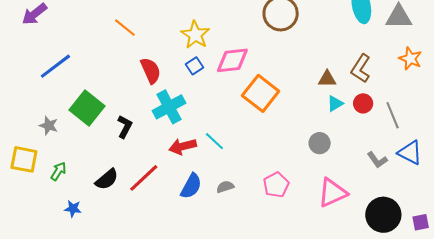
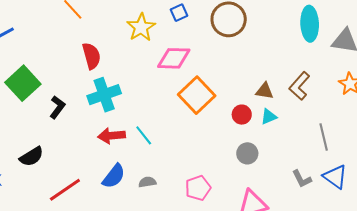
blue square: (194, 66) -> (179, 13), moved
red circle: (363, 103) -> (242, 115), moved
red line: (144, 178) -> (65, 190), moved

